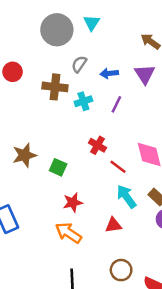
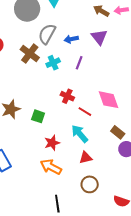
gray semicircle: (79, 64) -> (47, 34), size x1.5
brown cross: (55, 87) -> (30, 54), turned 36
cyan arrow: (126, 197) -> (80, 134), moved
brown circle: (121, 270) -> (90, 184), moved

